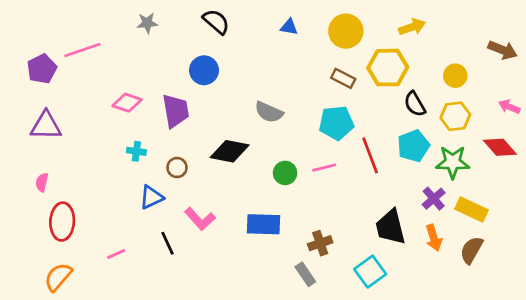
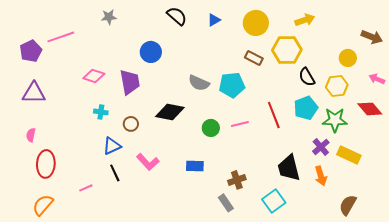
black semicircle: (216, 22) -> (177, 16), moved
blue triangle: (289, 27) -> (214, 20), turned -40
yellow circle: (455, 76) -> (348, 58), moved
cyan pentagon: (336, 123) -> (232, 85), moved
blue rectangle: (263, 224) -> (195, 166), size x0.7
black line: (168, 243) -> (115, 173), moved
brown semicircle: (471, 250) -> (348, 205), moved

